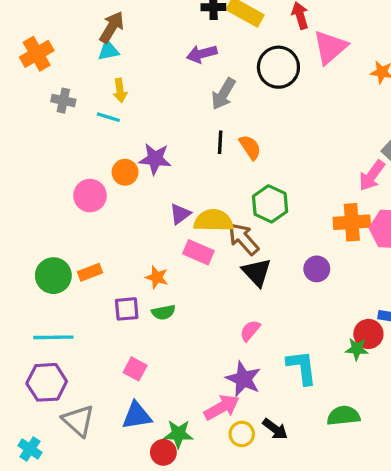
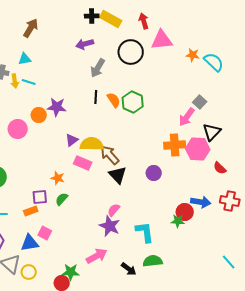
pink triangle: (330, 47) -> (162, 40), turned 35
cyan triangle: (108, 51) -> (25, 59), moved
yellow arrow: (120, 91) -> (15, 81), moved
green hexagon: (270, 204) -> (133, 102), moved
orange rectangle: (90, 272) -> (31, 211), moved
green semicircle: (163, 312) -> (62, 199), turned 144
purple star: (243, 379) -> (110, 226), moved
blue triangle: (137, 416) -> (30, 243), moved
green semicircle: (343, 416) -> (153, 261), moved
yellow circle: (242, 434) -> (29, 272), moved

